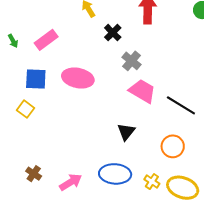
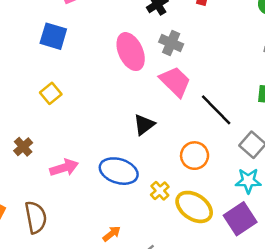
gray cross: (131, 61) -> (171, 43), turned -30
pink ellipse: (78, 78) -> (131, 52), moved, turned 40
yellow square: (26, 109) -> (51, 93), moved

